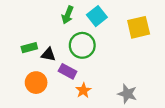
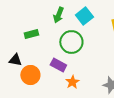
green rectangle: (29, 48) -> (31, 34), moved
black triangle: (48, 54) -> (15, 60), moved

